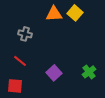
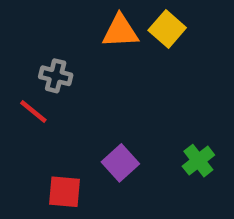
red line: (20, 61) -> (33, 112), moved
red square: (15, 86) -> (65, 192), moved

